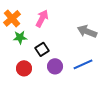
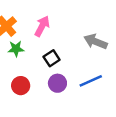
black square: (42, 49) -> (52, 58), moved

